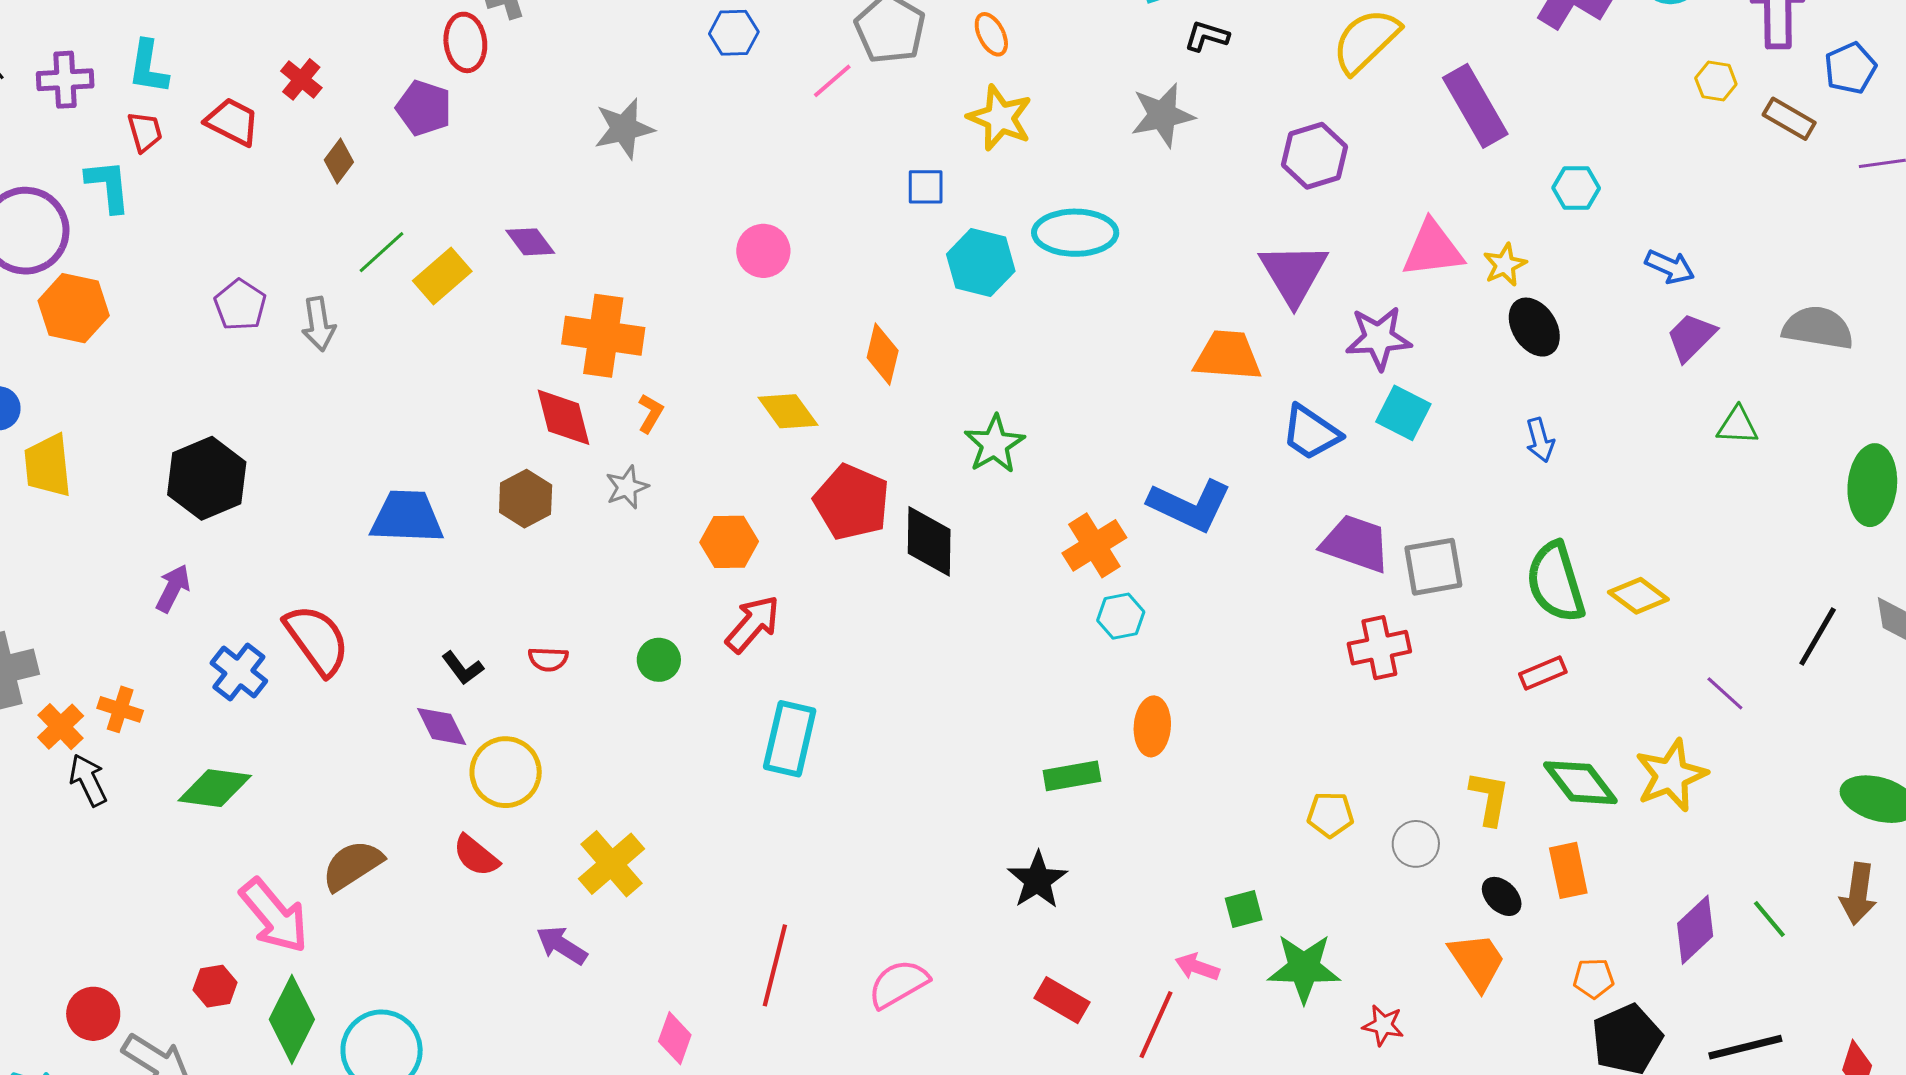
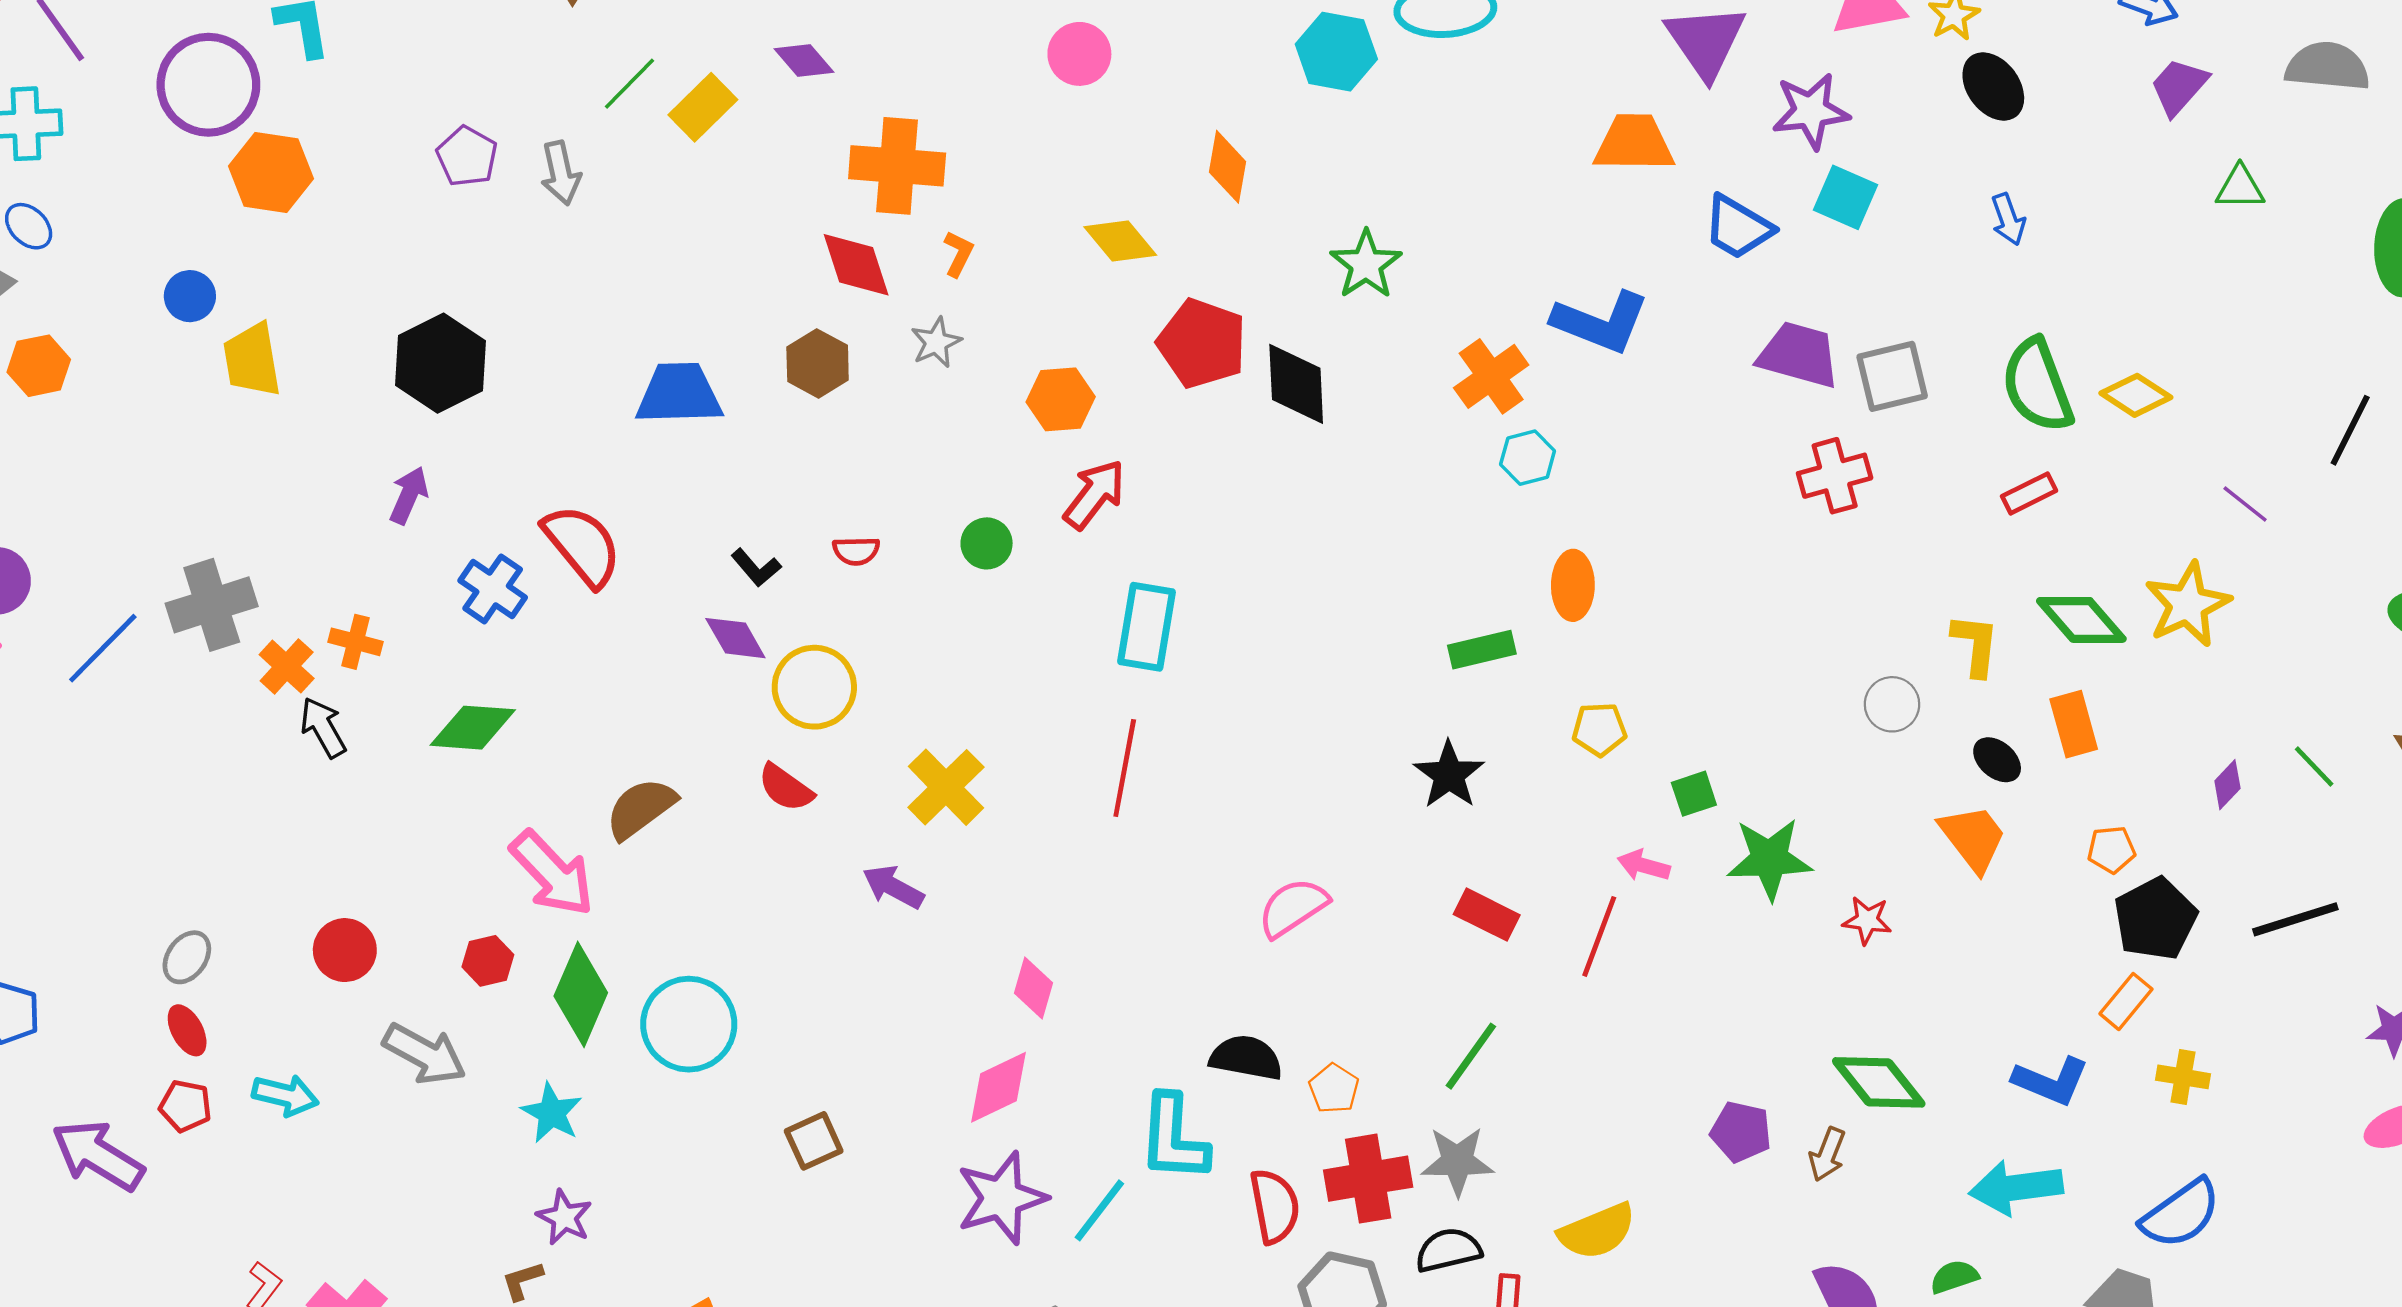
yellow pentagon: (1330, 815) -> (1599, 729), moved
purple diamond: (1695, 930) -> (2227, 785), size x0.6
red line: (775, 965) -> (1125, 768), moved
red circle: (93, 1014) -> (345, 950), moved

